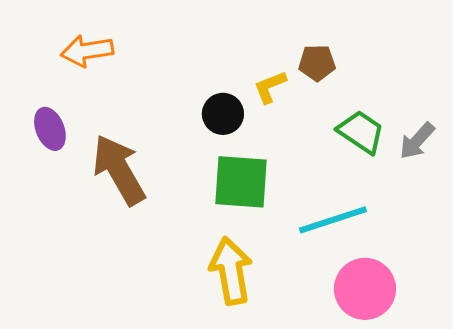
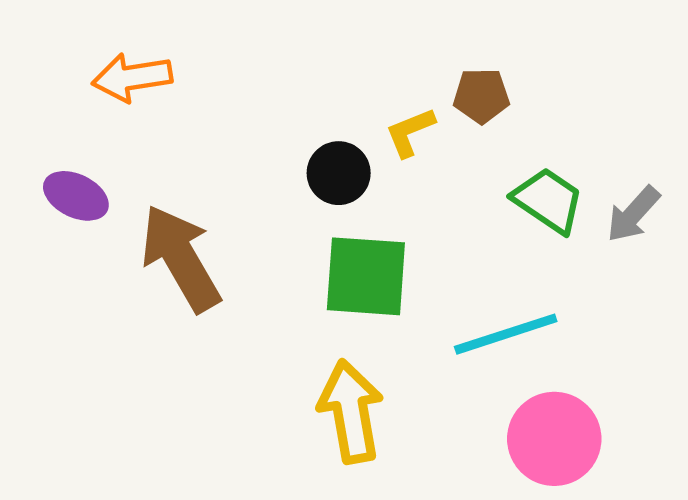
purple ellipse: (50, 129) -> (76, 196), turned -42

